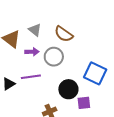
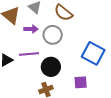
black circle: (68, 89) -> (51, 67), moved

